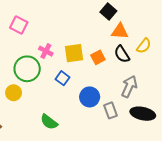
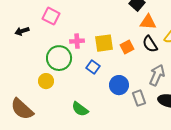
pink cross: (46, 51) -> (77, 41), turned -32

